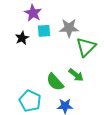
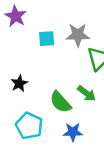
purple star: (33, 13) -> (16, 16), moved
black star: (22, 38) -> (19, 83), moved

